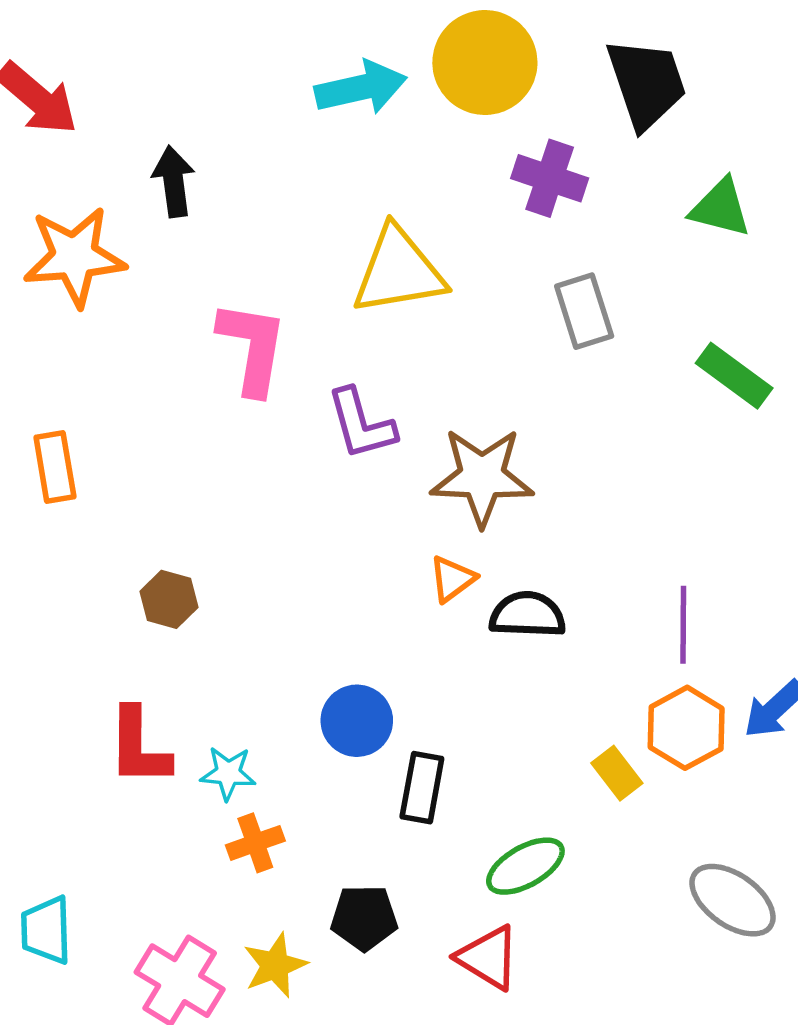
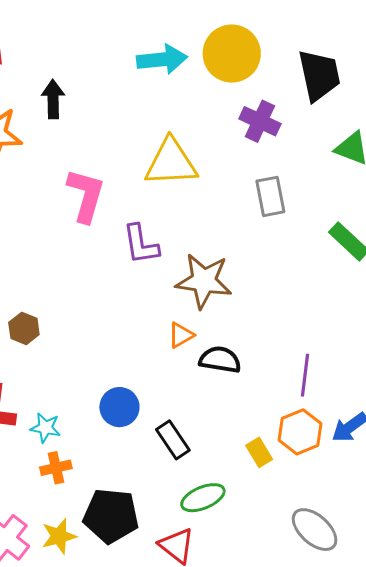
black rectangle: (422, 788) -> (173, 440), moved, turned -51
black pentagon: (364, 918) -> (111, 516), size x1.5

